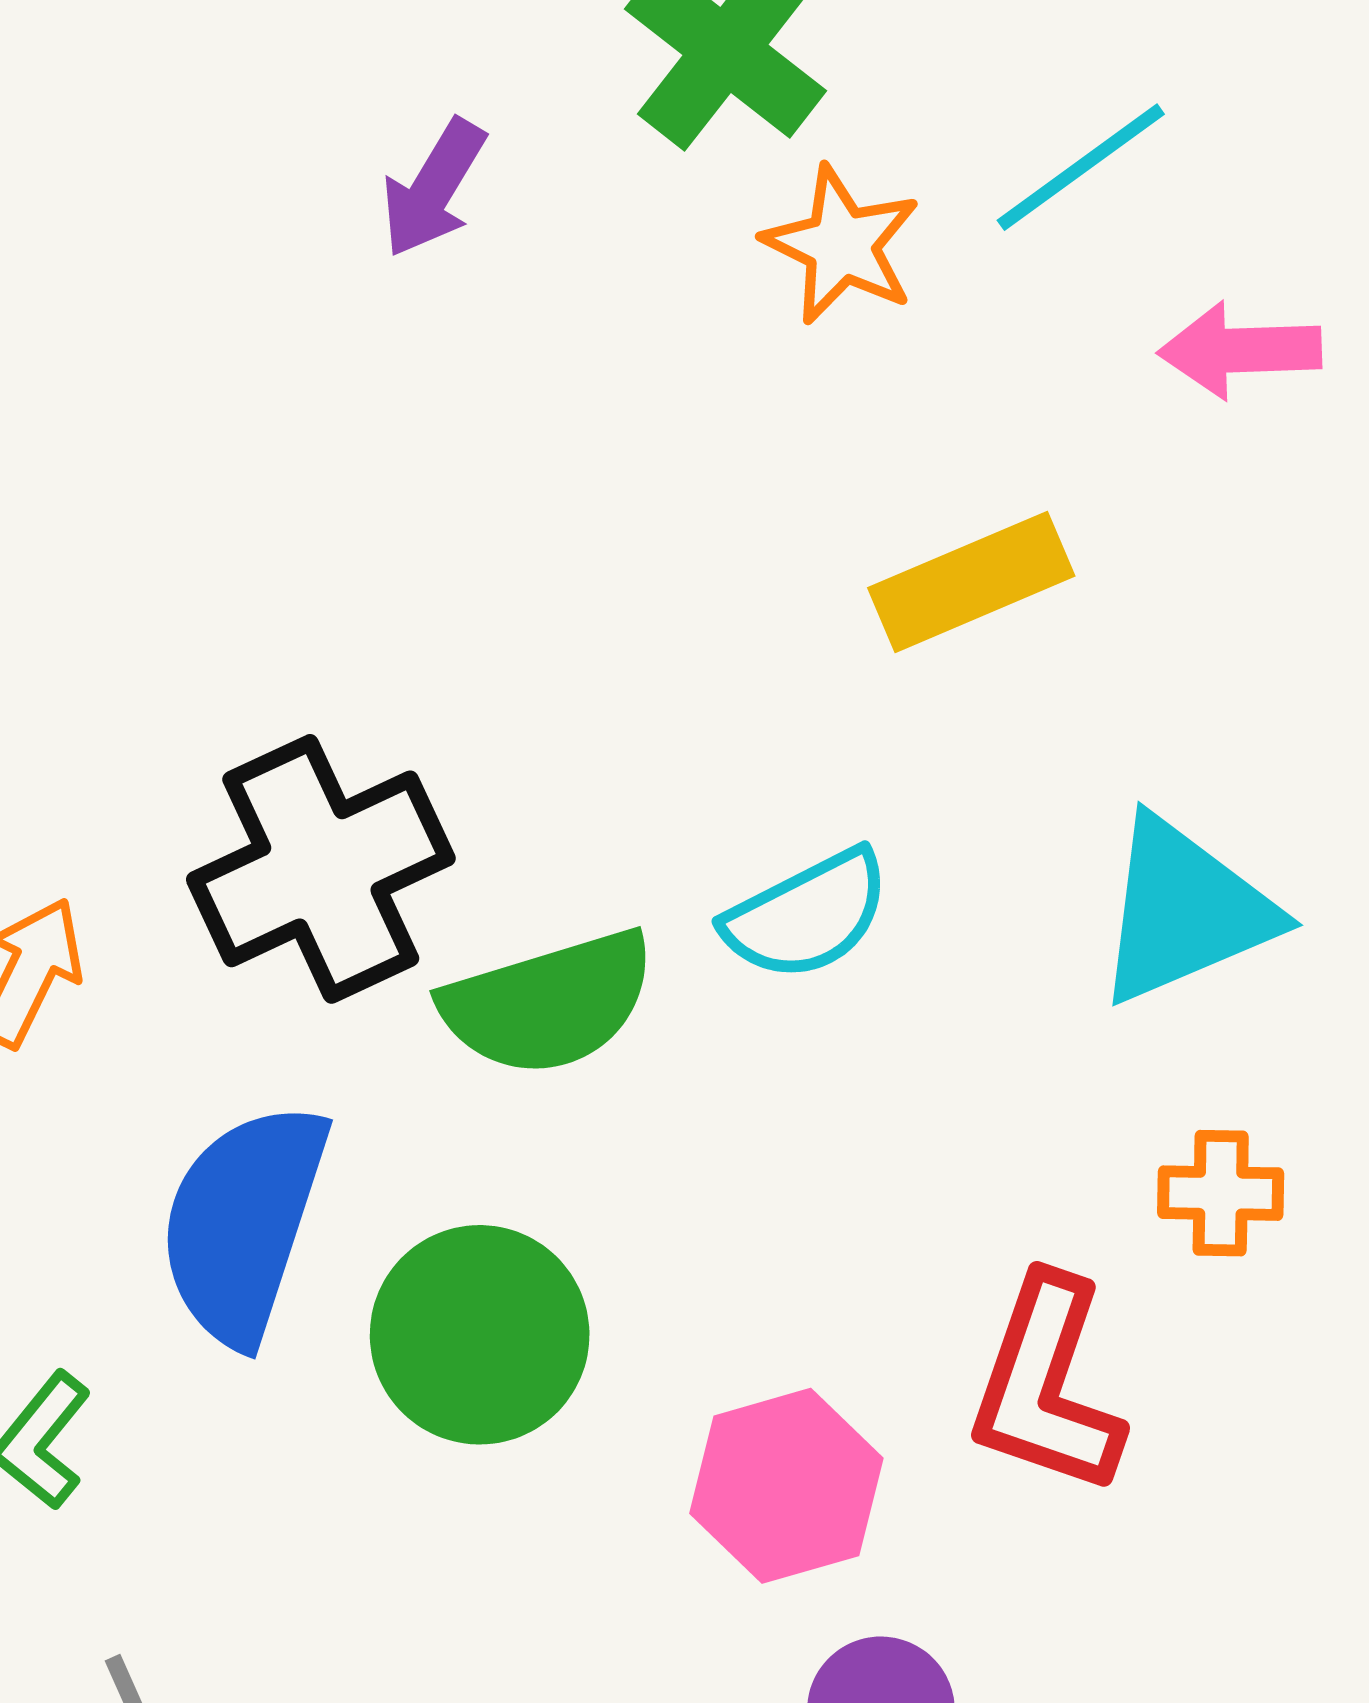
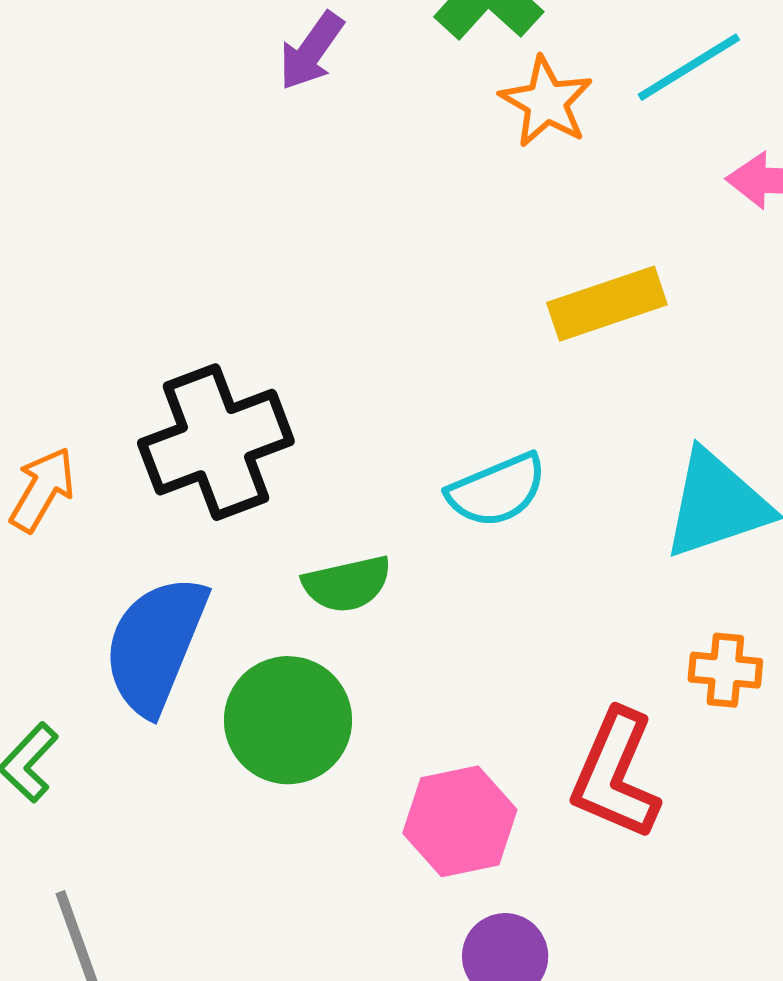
green semicircle: (549, 1003) -> (347, 584), moved, size x0.7

